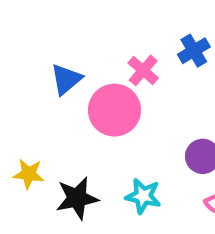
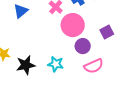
pink circle: (115, 110) -> (73, 25), moved

